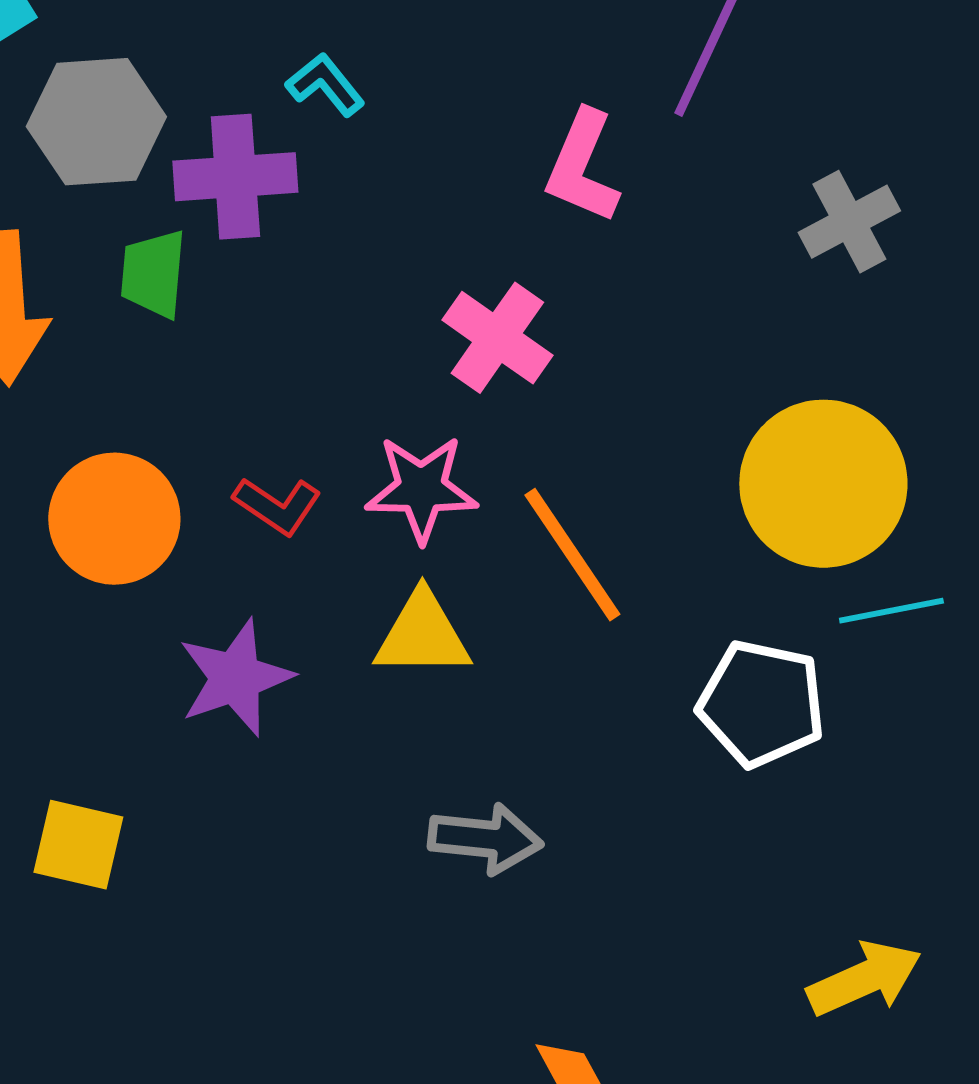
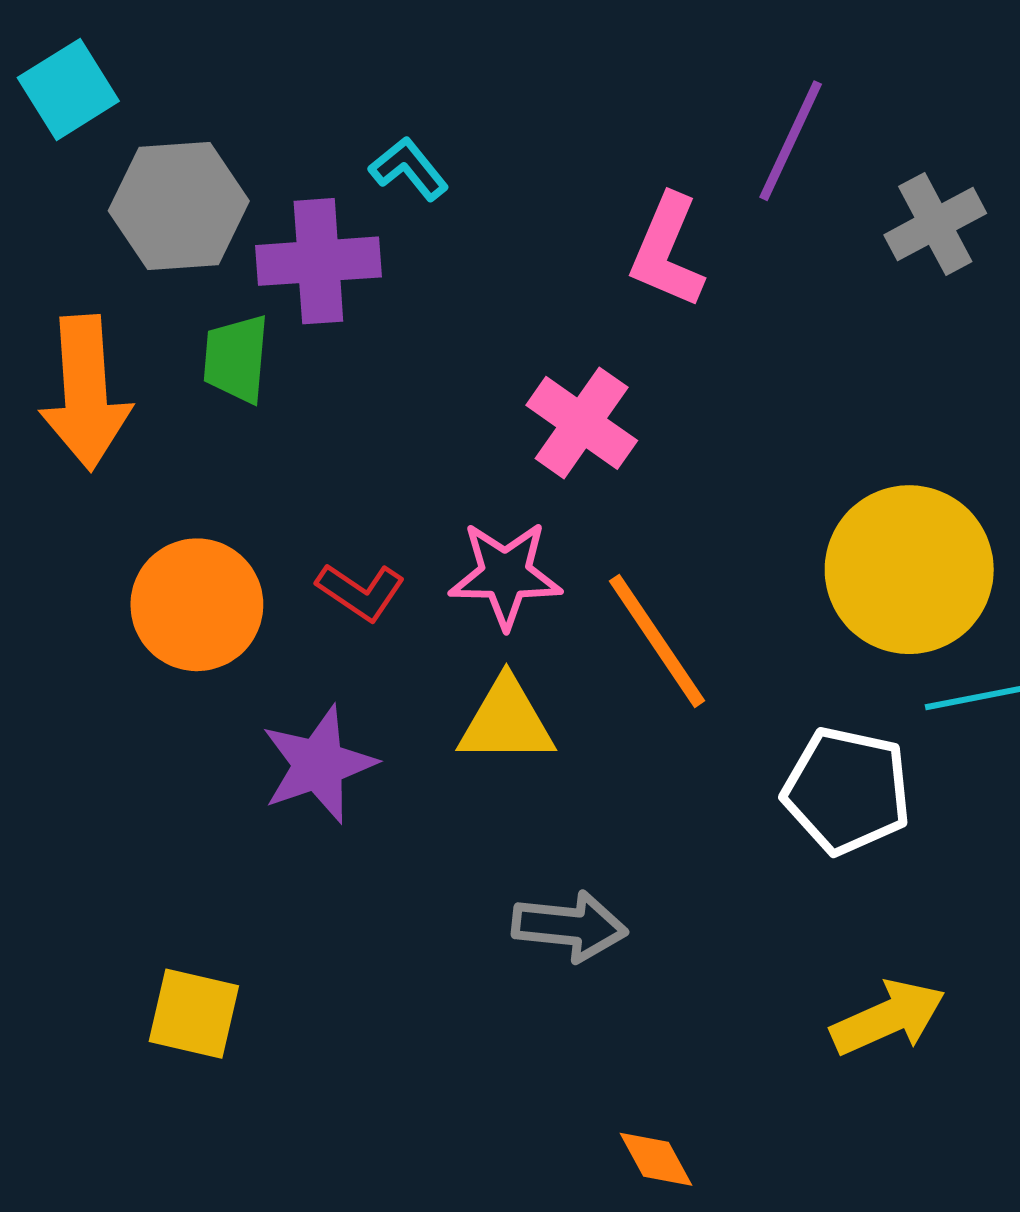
gray cross: (849, 222) -> (935, 224), moved
yellow square: (78, 845) -> (194, 1014), moved
yellow arrow: (864, 979) -> (888, 1018), moved

